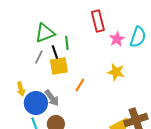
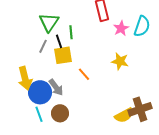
green triangle: (45, 33) -> (49, 22), turned -35
orange line: (80, 85) -> (84, 74), turned -72
yellow arrow: (21, 89) -> (25, 78), size x1.6

